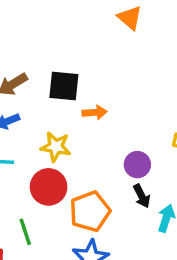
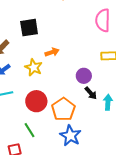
black square: (64, 86) -> (29, 28), moved
yellow star: (56, 147) -> (34, 67), moved, turned 30

